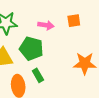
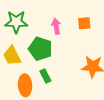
pink arrow: (46, 25) -> (56, 26), turned -112

